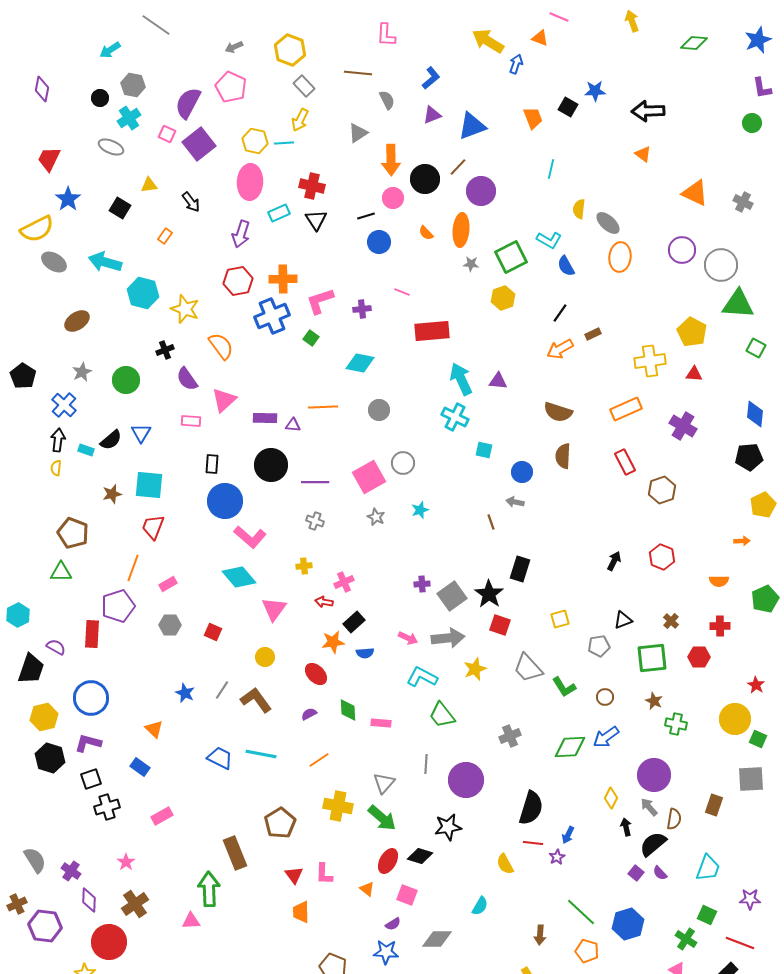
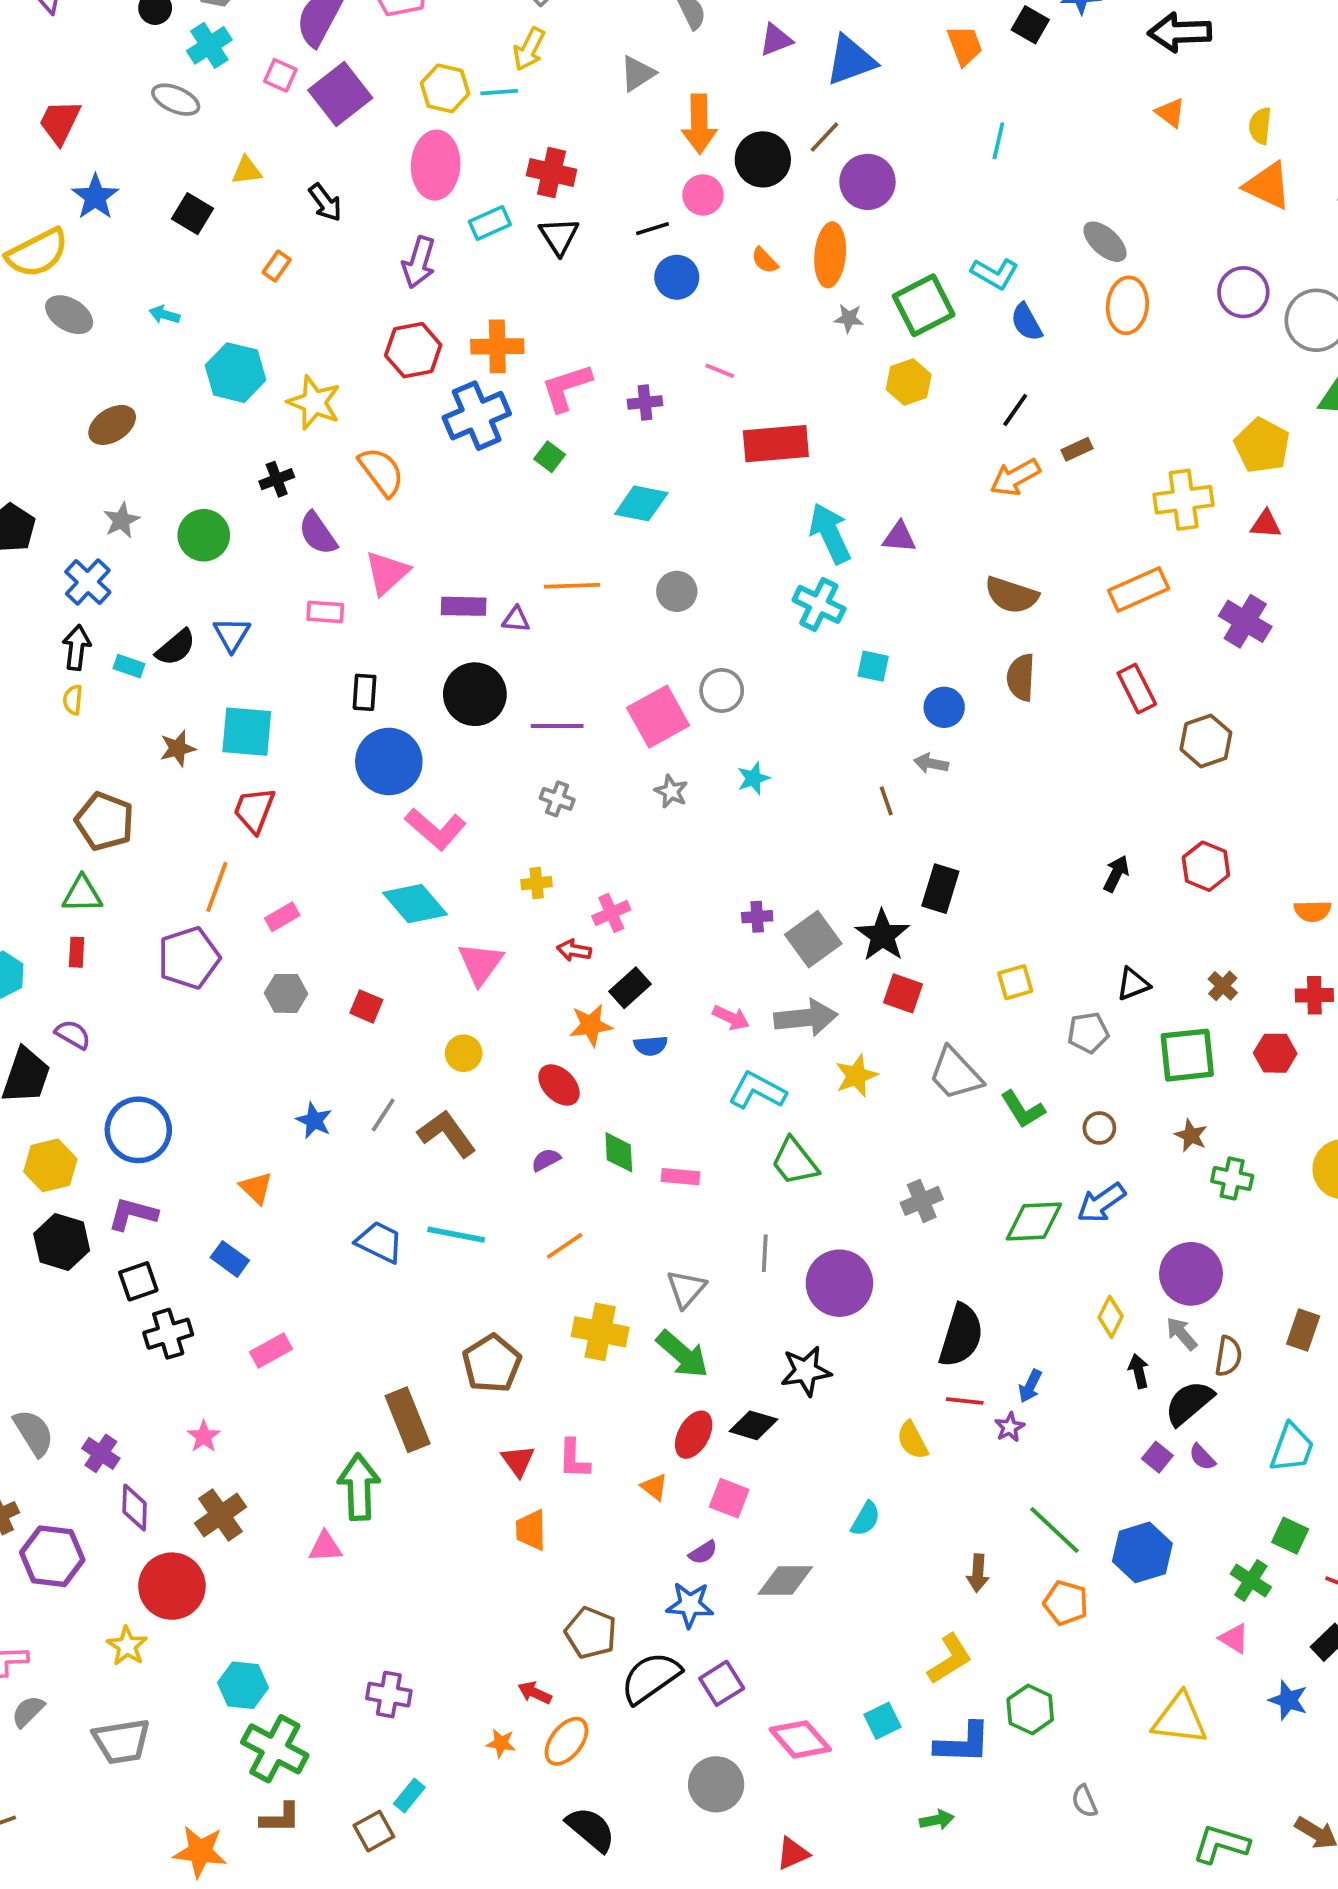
yellow semicircle: (579, 209) -> (1260, 126), moved
cyan arrow: (105, 262) -> (164, 315), size x0.5
red rectangle: (92, 634) -> (77, 952), moved, size x0.6

